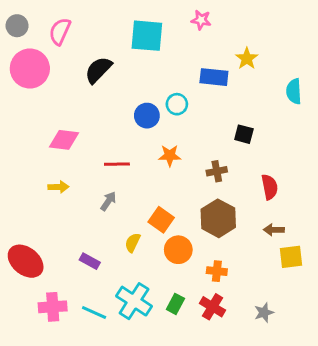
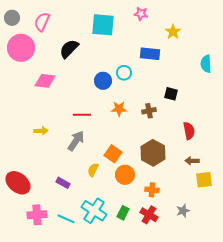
yellow star: (247, 59) -> (173, 32), moved
pink diamond: (64, 140) -> (45, 81), moved
brown cross: (217, 171) -> (149, 111), moved
gray arrow: (108, 201) -> (76, 141), size x1.5
gray star: (264, 313) -> (183, 211), moved

